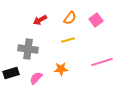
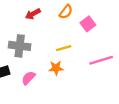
pink square: (96, 20) -> (88, 24), moved
yellow line: (68, 40) -> (64, 48), moved

